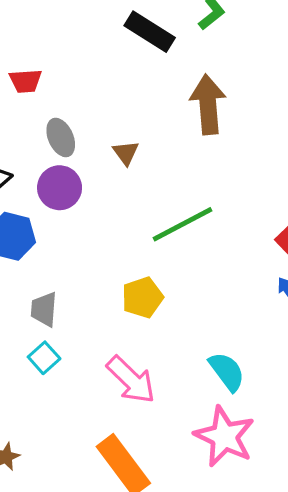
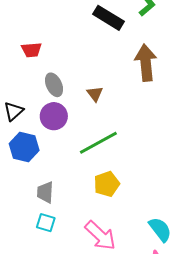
green line: (182, 224) -> (98, 143), moved
cyan square: (44, 358) -> (46, 223), turned -30

